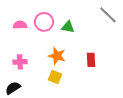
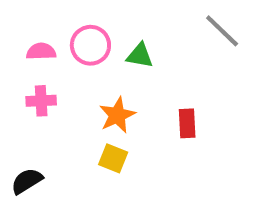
orange star: (57, 56) -> (117, 115), turned 30
pink cross: (20, 62) -> (41, 101), moved

